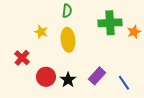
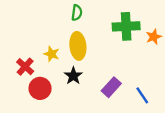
yellow star: (41, 32) -> (52, 54), moved
red circle: (46, 77) -> (40, 88), moved
black star: (68, 80) -> (73, 76), moved

